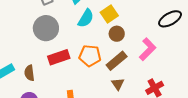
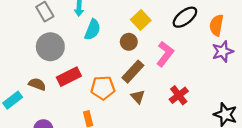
yellow square: (109, 14) -> (141, 20), moved
orange pentagon: (90, 56) -> (103, 88), moved
brown semicircle: (29, 73) -> (37, 84), moved, turned 126

